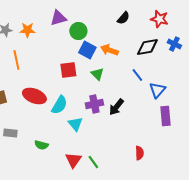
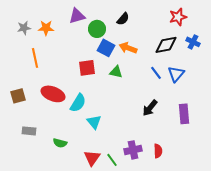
black semicircle: (123, 18) -> (123, 19), moved
red star: (159, 19) -> (178, 17), turned -30
green triangle: (97, 74) -> (116, 72), turned -32
blue triangle: (157, 90) -> (176, 74), moved
purple cross: (94, 104) -> (133, 150), moved
black arrow: (116, 107) -> (150, 108), moved

